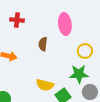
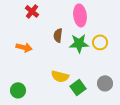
red cross: (17, 20) -> (32, 11), turned 32
green star: (79, 74) -> (79, 43), moved

